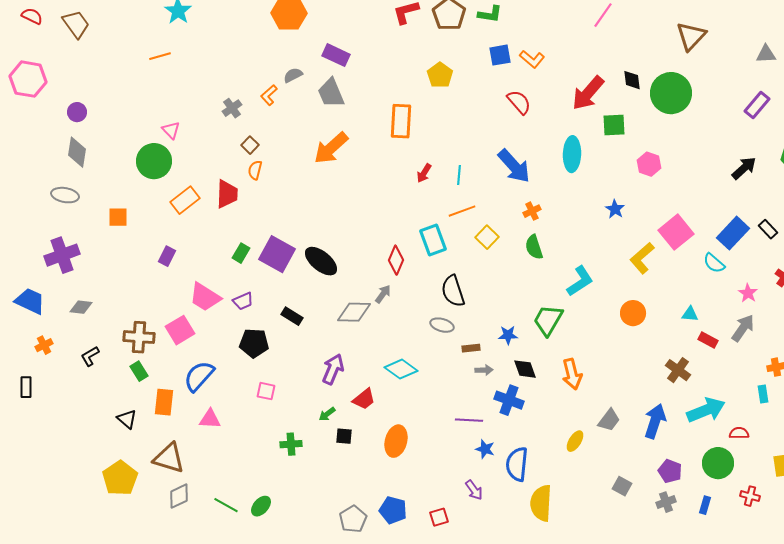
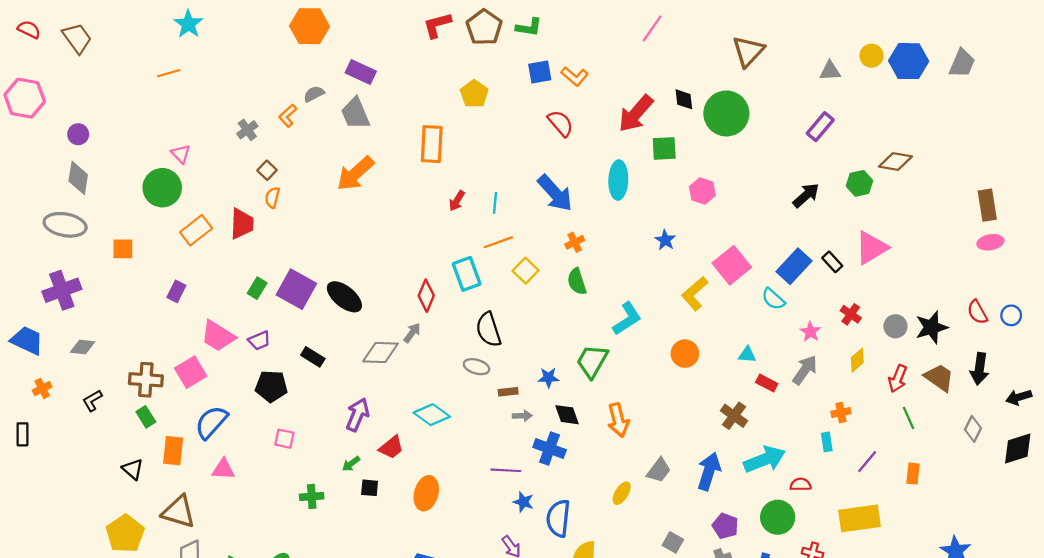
gray ellipse: (65, 195) -> (65, 225), size x1.4

